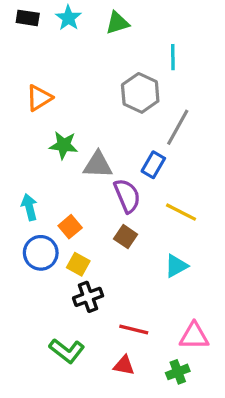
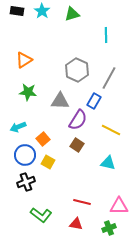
gray hexagon: (140, 93) -> (77, 70), moved
green star: (64, 145) -> (28, 92), moved
purple semicircle: (127, 196) -> (78, 120), turned 55
cyan arrow: (29, 207) -> (18, 127), turned -98
cyan triangle: (176, 266) -> (108, 163), turned 42
black cross: (88, 297) -> (26, 182), moved

